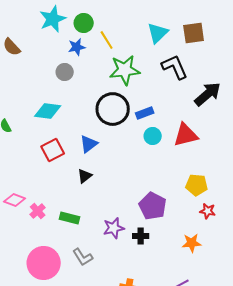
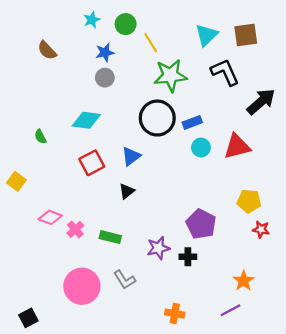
cyan star: (53, 19) -> (92, 20), size x0.6
blue star: (77, 47) -> (105, 53), moved
orange star: (192, 243) -> (244, 281), moved, turned -30

